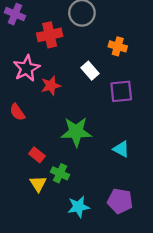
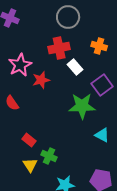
red cross: (50, 35) -> (59, 48), moved
purple square: (121, 91) -> (102, 85), turned -30
green star: (76, 132) -> (82, 106), moved

